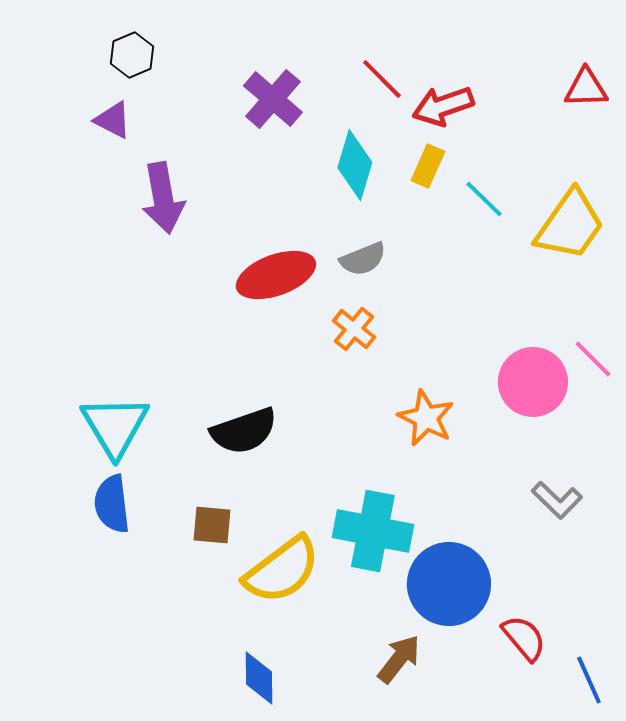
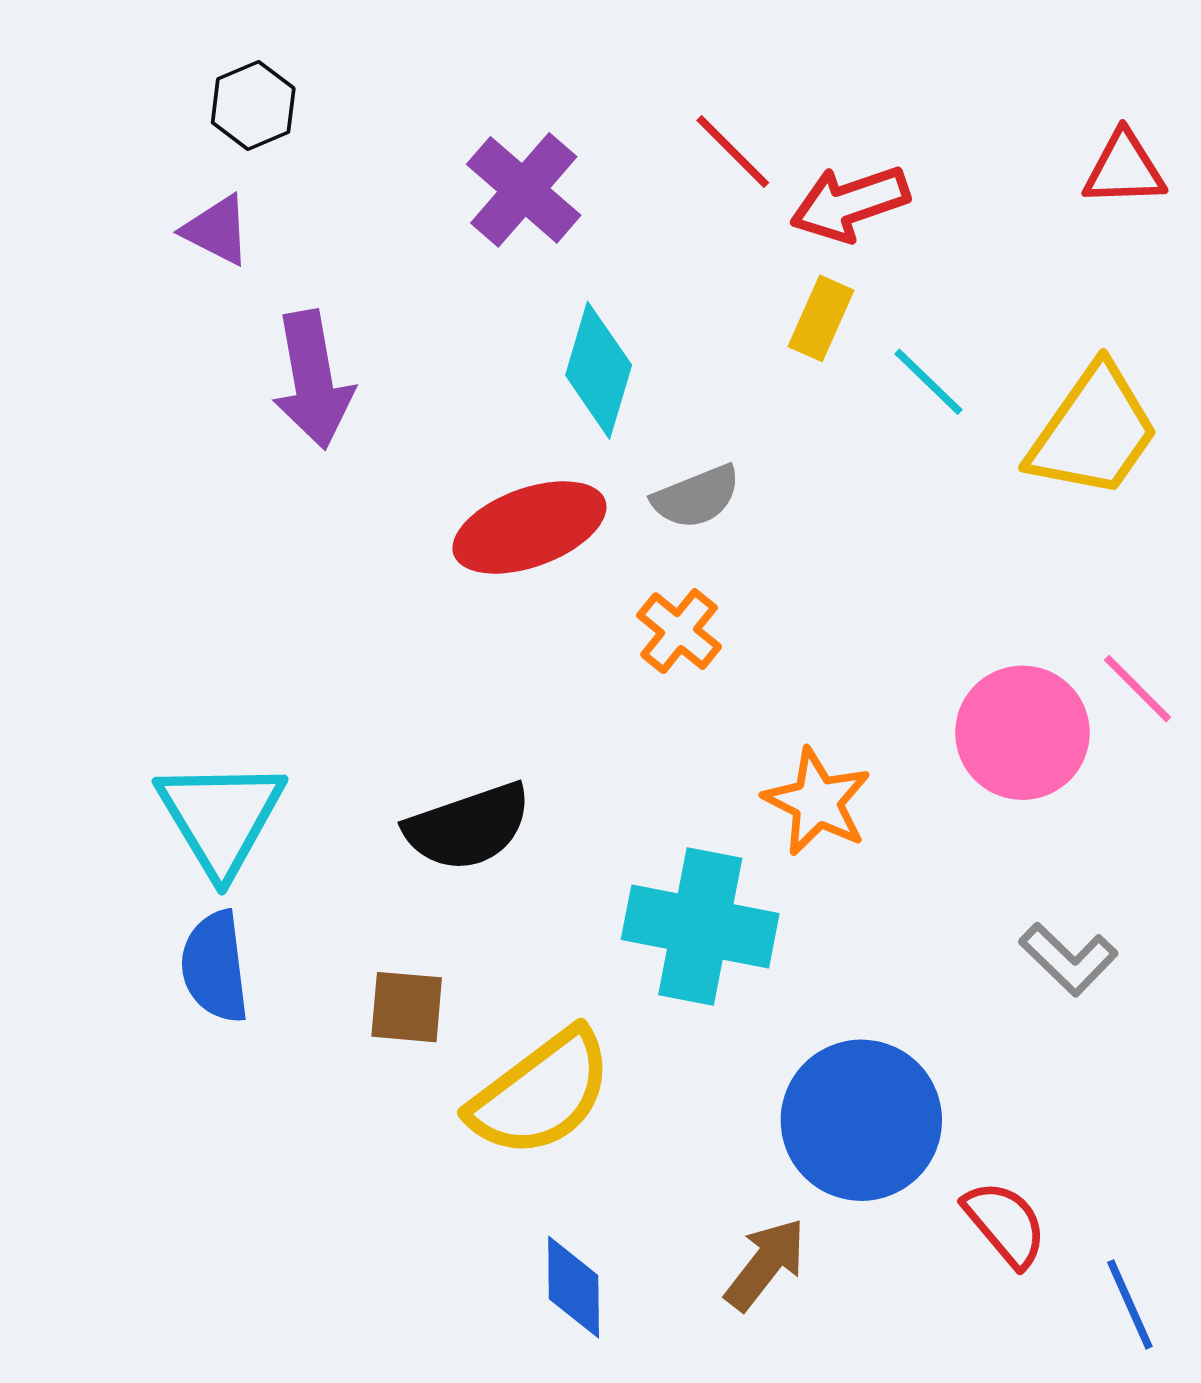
cyan diamond: (355, 165) -> (599, 370), moved
cyan cross: (373, 531) -> (700, 926), moved
blue diamond: (259, 678) -> (574, 1287), moved

